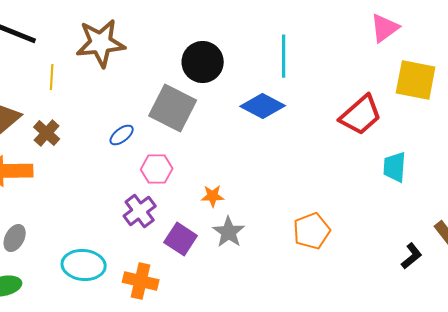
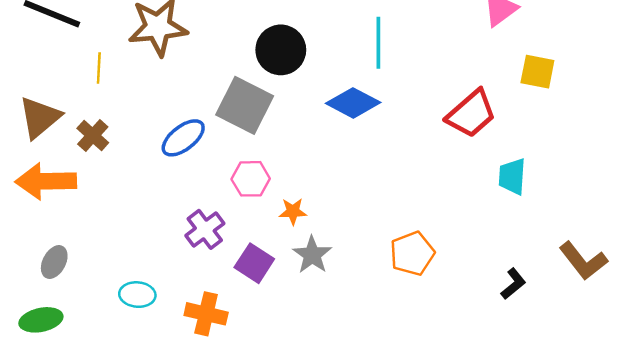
yellow square: (416, 80) -> (537, 72), size x0.7
blue ellipse: (122, 135) -> (183, 138), size x1.5
pink hexagon: (157, 169) -> (251, 179), moved
black L-shape: (412, 256) -> (513, 284), moved
cyan ellipse: (84, 265) -> (137, 295), size x0.7

